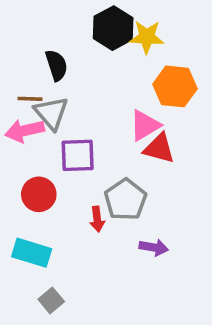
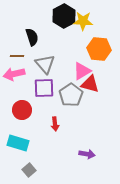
gray triangle: (51, 113) -> (45, 64), moved
gray pentagon: (125, 200) -> (71, 95), moved
purple arrow: (154, 247) -> (87, 154), moved

